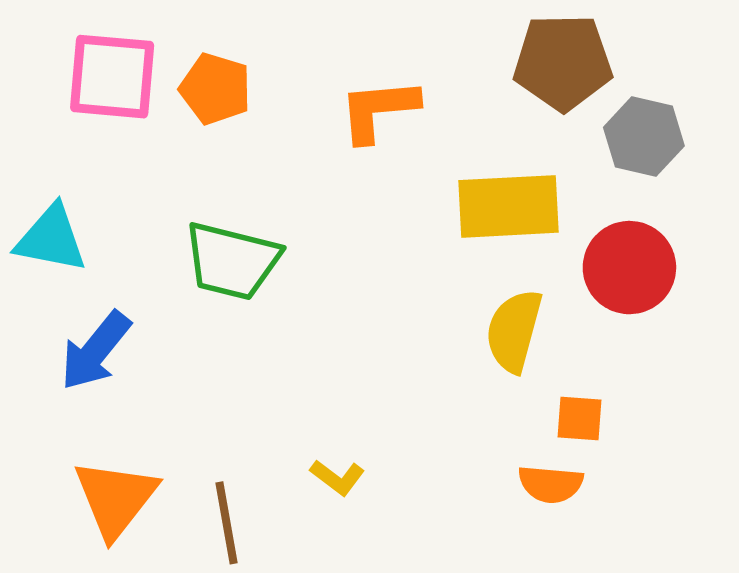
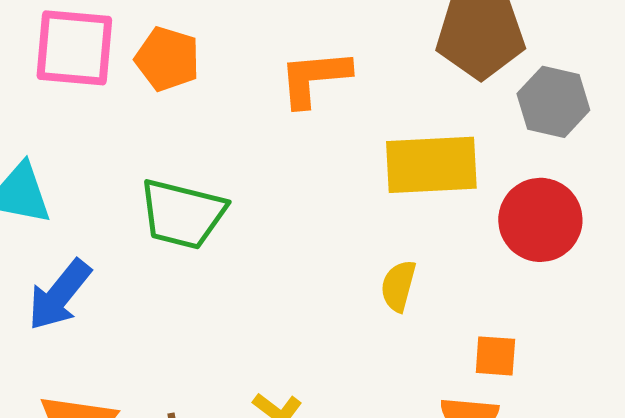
yellow semicircle: (514, 331) -> (398, 286), moved, size x0.7

